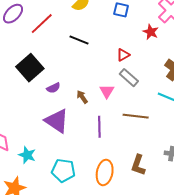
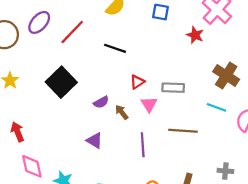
red triangle: (123, 55) -> (137, 82), moved
gray rectangle: (129, 78) -> (173, 88), turned -36
purple semicircle: (53, 88) -> (101, 102), moved
purple triangle: (57, 121) -> (95, 140), size x0.6

